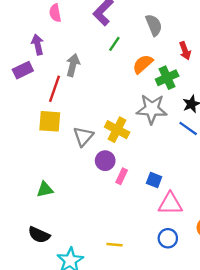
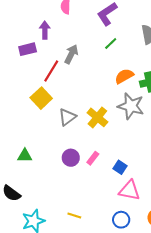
orange semicircle: (143, 64) -> (124, 76), moved
yellow square: (50, 121) -> (41, 98), turned 30
purple circle: (105, 161) -> (71, 158), moved

